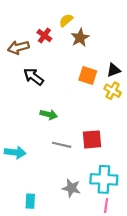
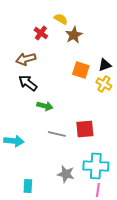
yellow semicircle: (66, 20) -> (61, 19), turned 72
brown arrow: (18, 47) -> (26, 59), moved
black arrow: (34, 77) -> (28, 83), moved

